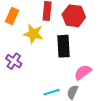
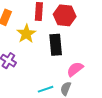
yellow star: (33, 34) -> (26, 34), turned 30

